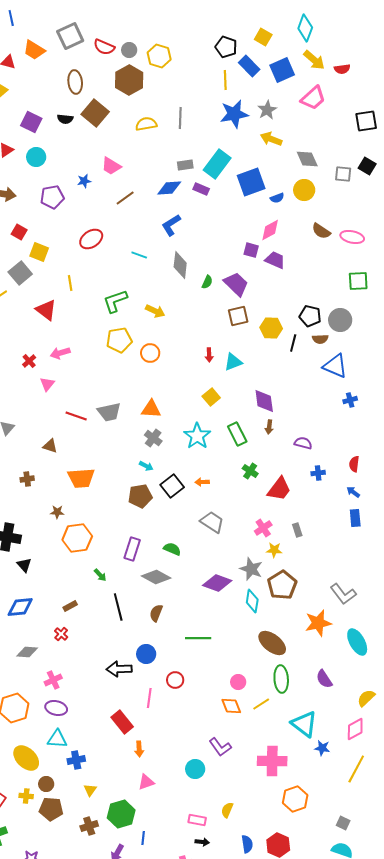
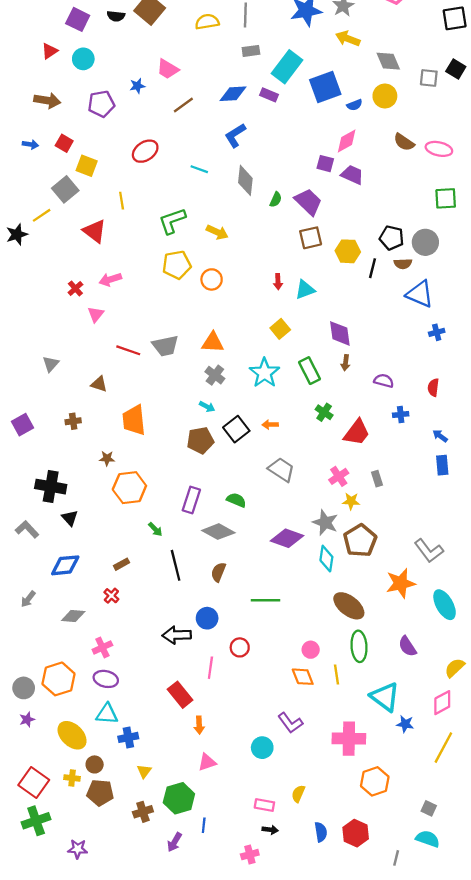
gray rectangle: (185, 165) -> (251, 51), moved
red semicircle: (354, 464) -> (433, 387), moved
orange trapezoid: (81, 478) -> (134, 420), turned 88
yellow line: (261, 704) -> (336, 674), turned -66

